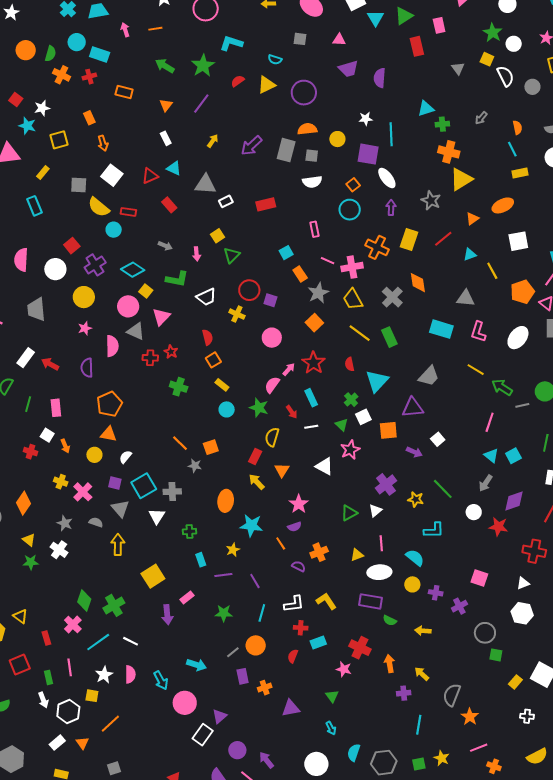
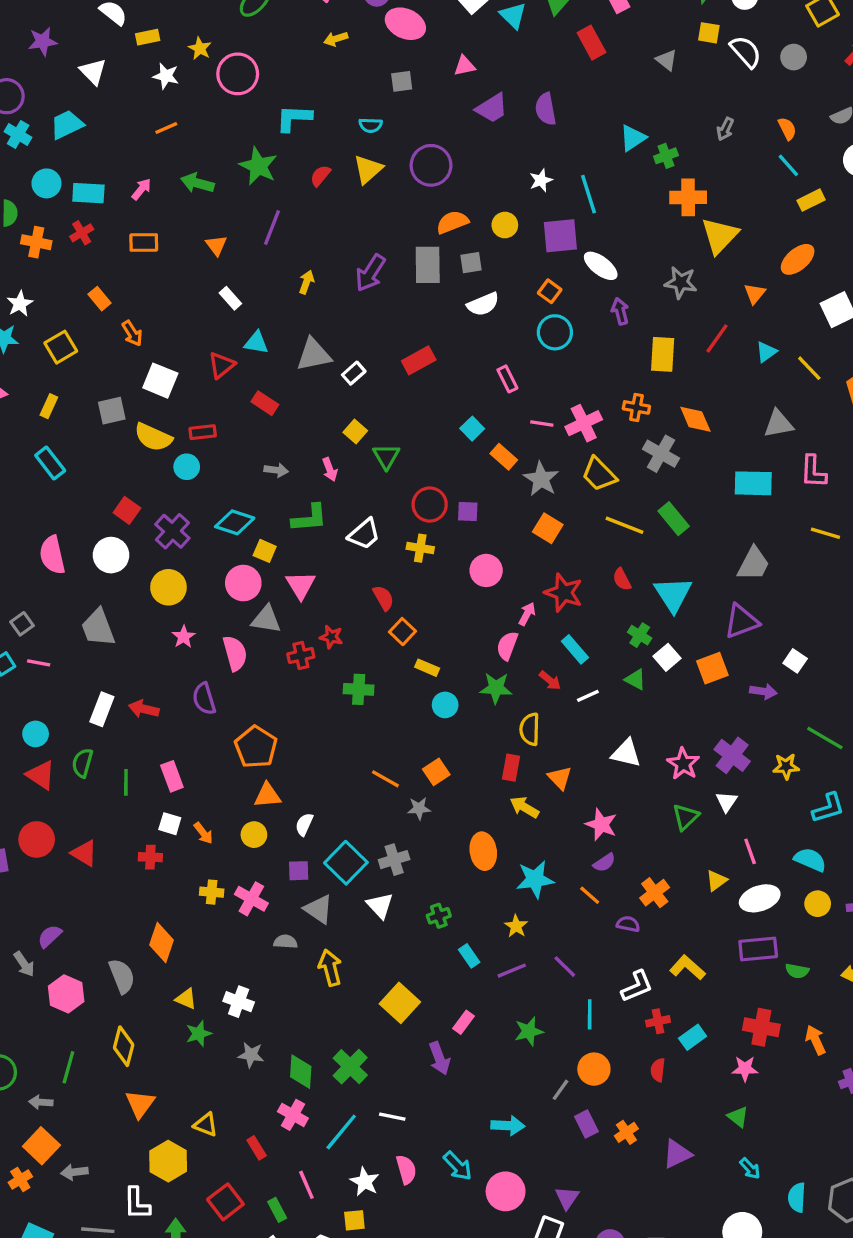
pink arrow: (125, 30) -> (141, 189), moved, turned 72
orange cross: (377, 247) -> (636, 407), moved, size x0.7
pink star: (350, 450) -> (683, 764), moved
gray star: (65, 523) -> (251, 1055), moved

